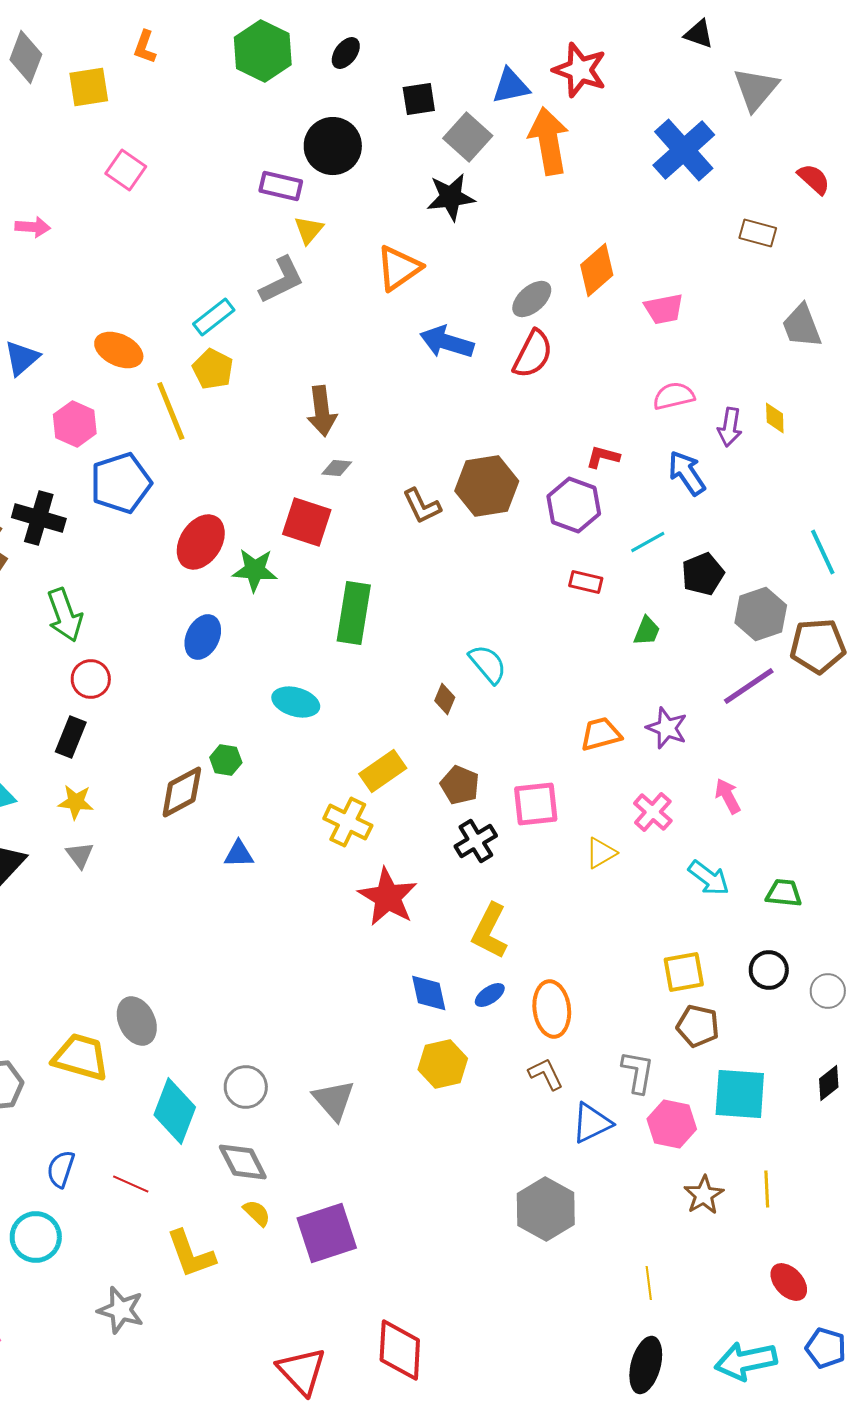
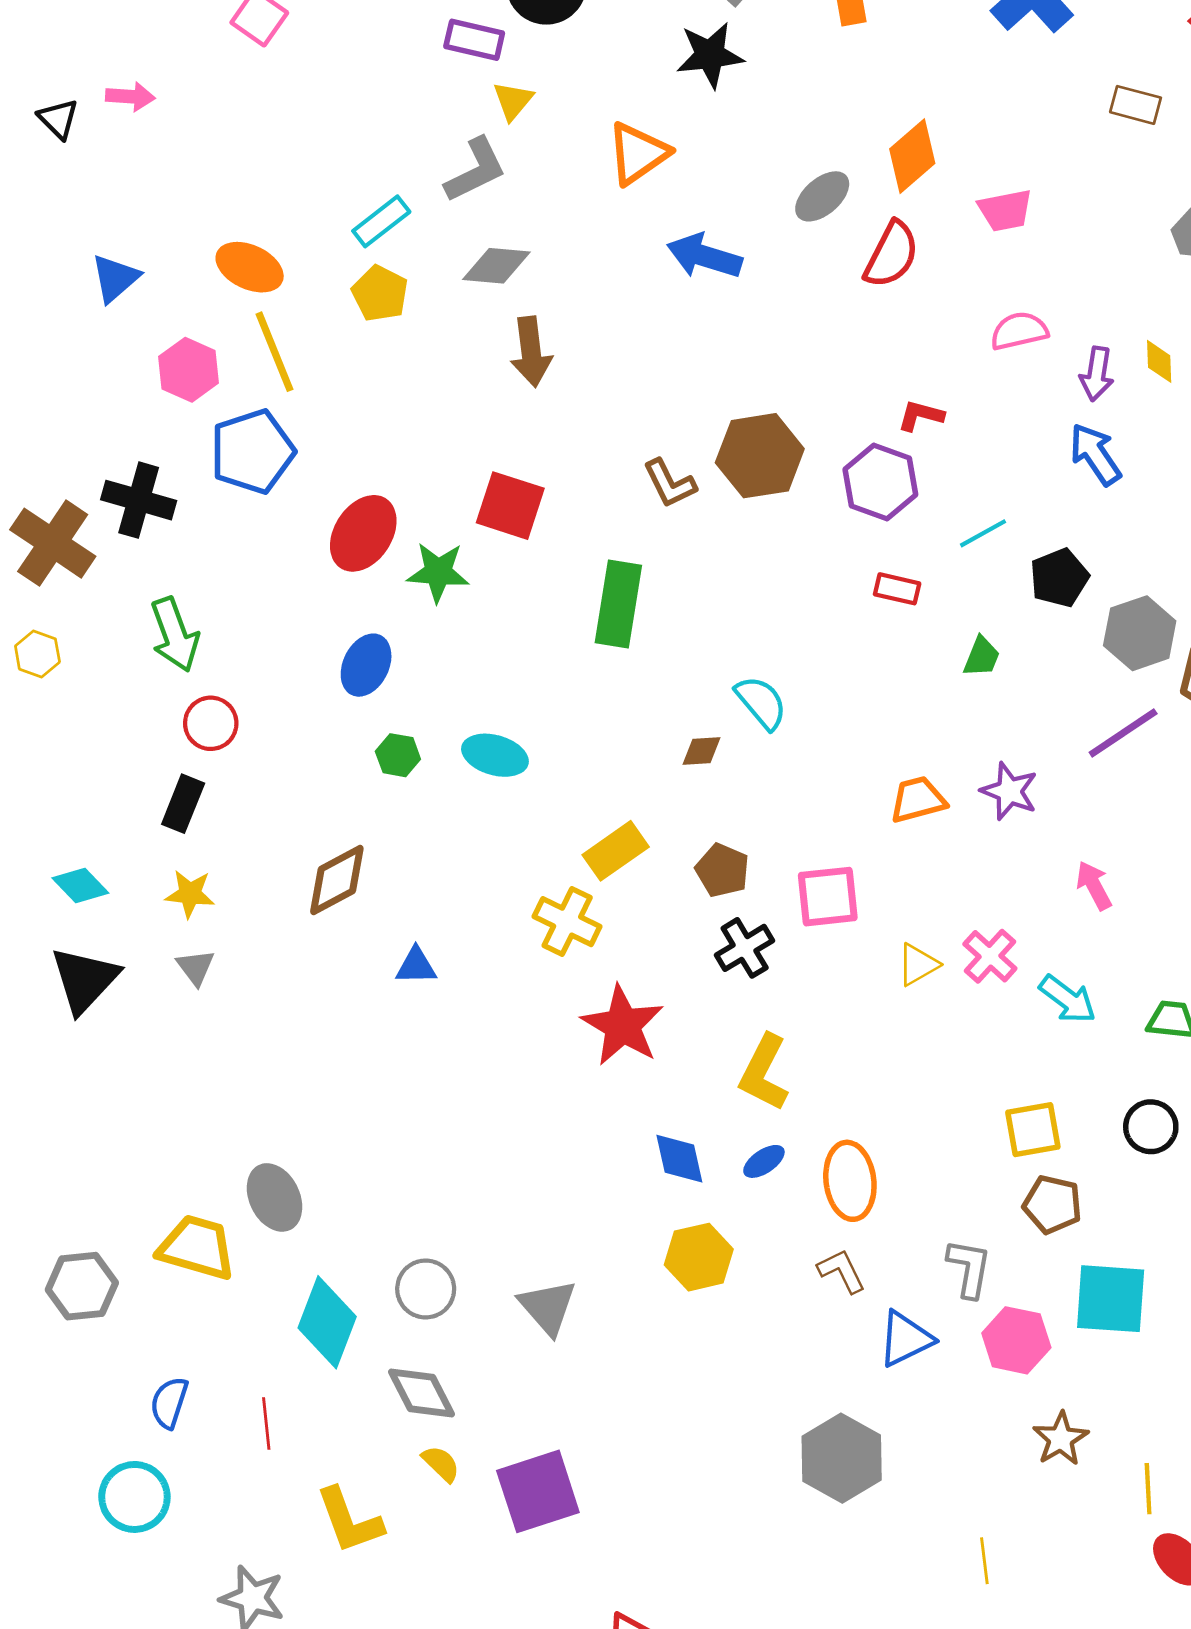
red semicircle: (533, 354) -> (892, 255), moved
yellow line: (171, 411) -> (275, 352), moved
gray diamond: (337, 468) -> (496, 266), moved, size x1.6
blue arrow: (687, 473) -> (1095, 454), moved
green rectangle: (354, 613) -> (618, 604), moved
brown diamond: (445, 699) -> (702, 751), turned 64
green hexagon: (226, 760) -> (398, 755), moved
pink cross: (653, 812) -> (990, 956), moved
red line: (131, 1184) -> (266, 1423), turned 60
yellow line: (767, 1189) -> (1148, 1489), moved

